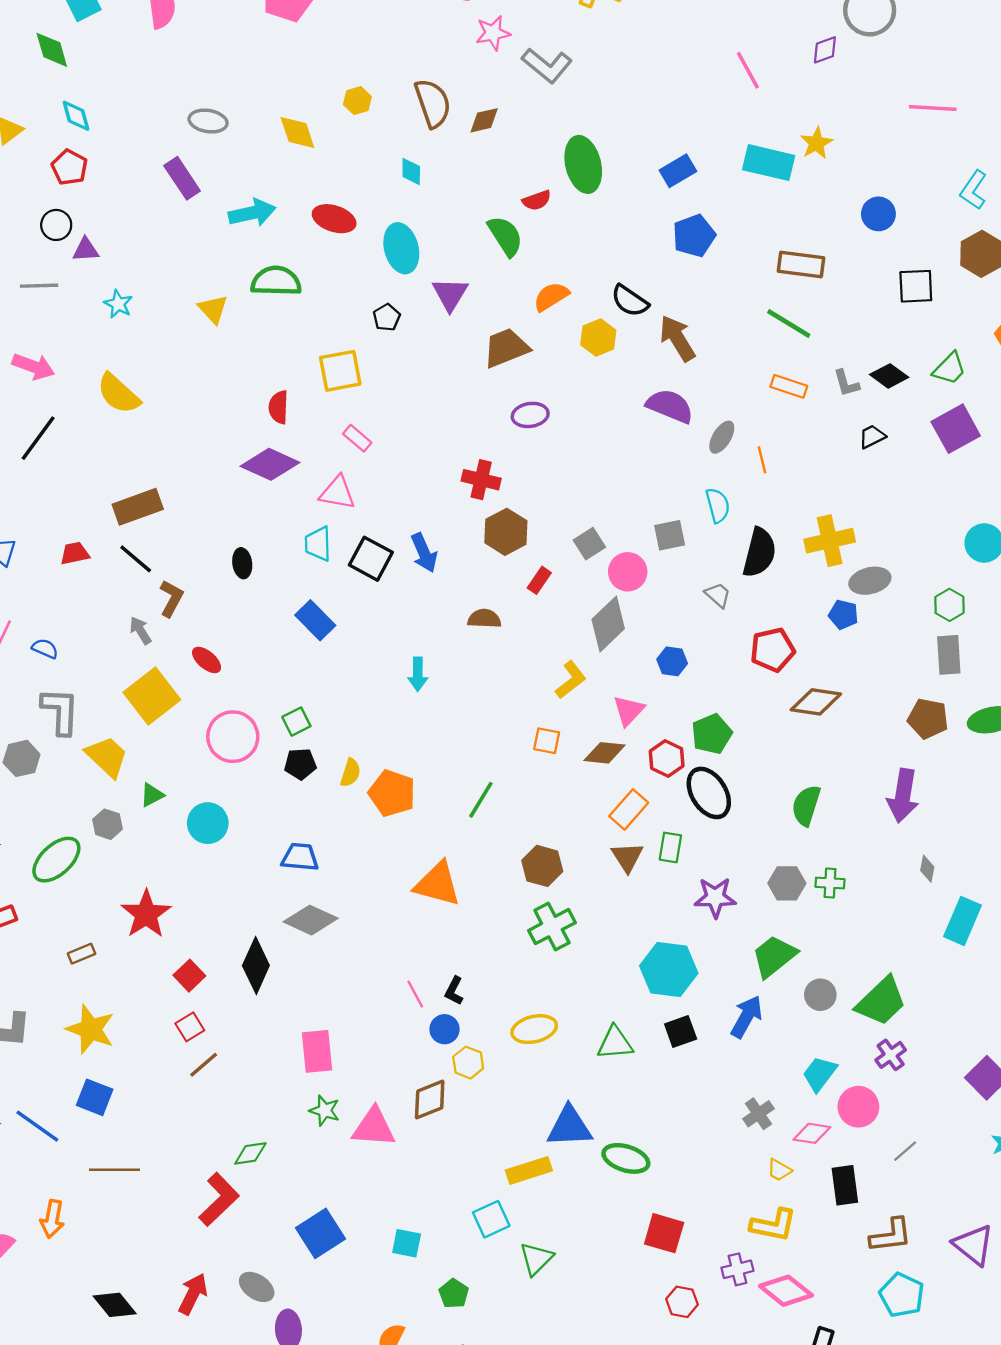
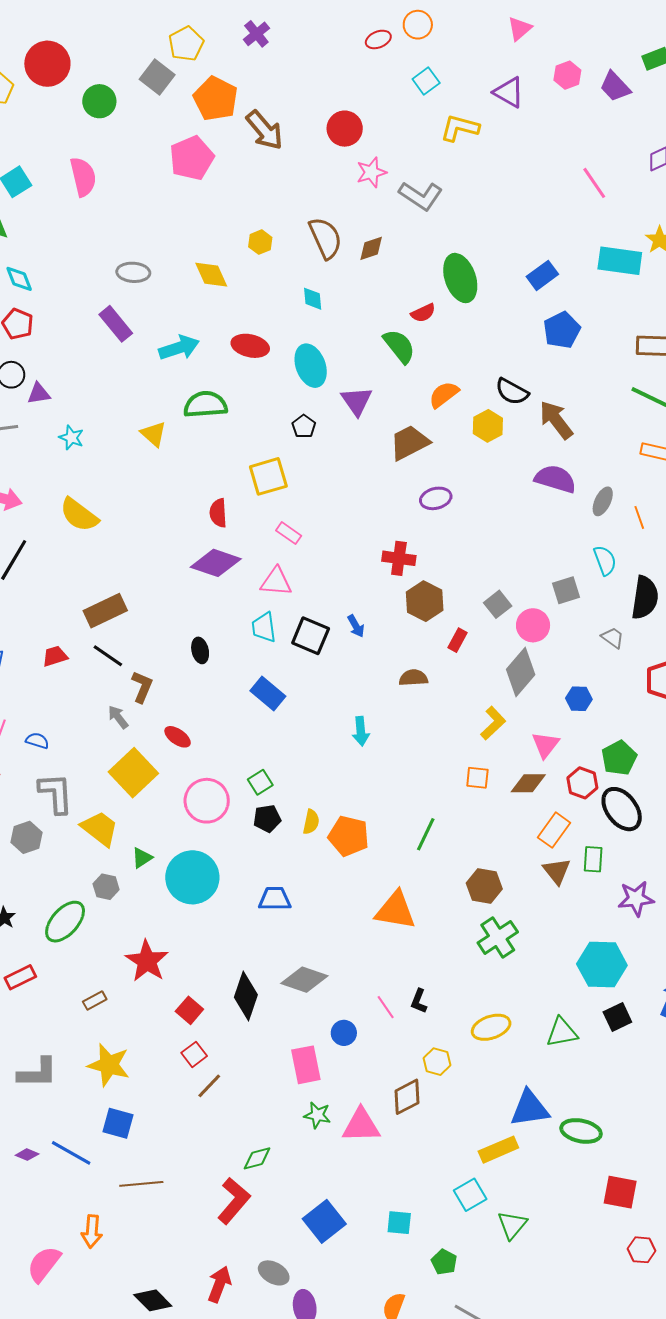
blue arrow: (424, 553) -> (356, 626), size x0.7
cyan circle: (208, 823) -> (192, 877), size x1.5
gray diamond: (311, 920) -> (304, 980), moved
blue circle: (444, 1029) -> (344, 1033), moved

